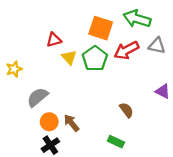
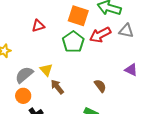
yellow triangle: (69, 57) -> (46, 70), moved
orange circle: (49, 122) -> (23, 96), moved
brown arrow: (71, 123) -> (57, 87), moved

